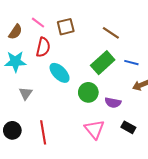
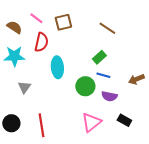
brown semicircle: (15, 32) -> (14, 27), turned -91
green rectangle: (103, 63) -> (99, 57), size x0.6
blue line: (131, 63) -> (103, 75), moved
cyan ellipse: (60, 73) -> (57, 67), turned 40
pink triangle: (94, 129) -> (91, 122), turned 30

